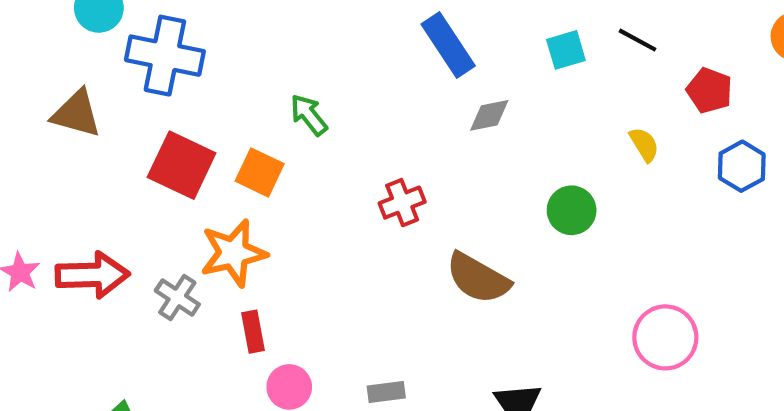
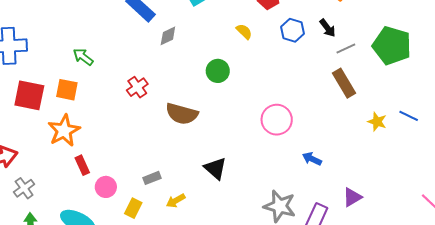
gray cross: (177, 298) -> (24, 188), moved, turned 35

